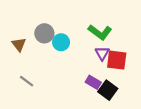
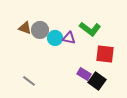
brown triangle: (19, 44) -> (25, 28), moved, turned -32
purple triangle: (102, 53) -> (69, 38), moved, turned -48
gray line: (27, 81) -> (29, 81), moved

